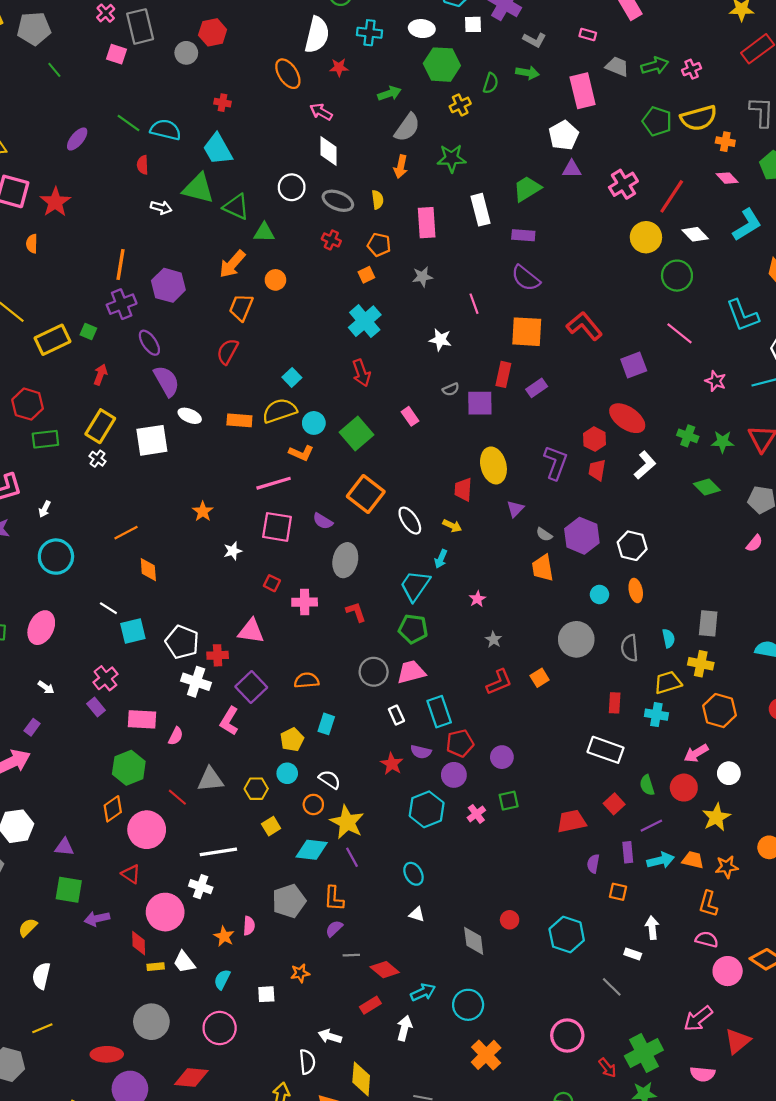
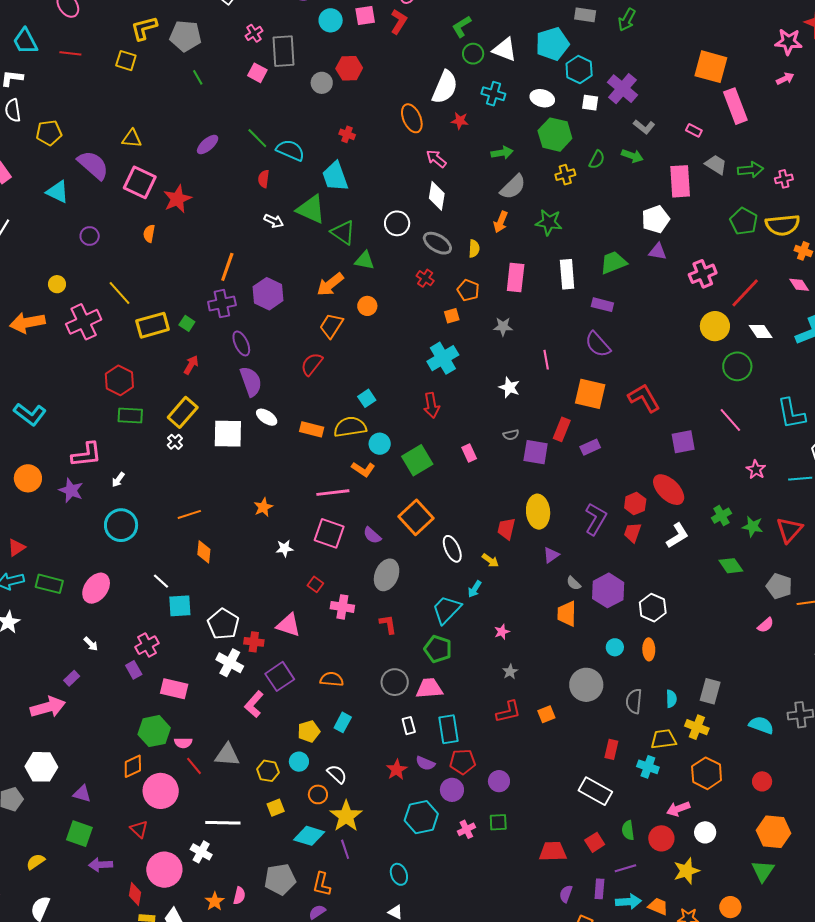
green cross: (688, 436) -> (721, 516), turned 30
pink semicircle: (176, 736) -> (183, 743), moved, turned 54

